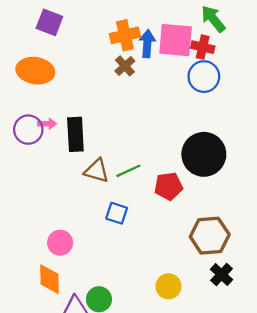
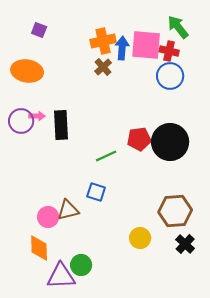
purple square: (49, 22) -> (39, 30), size x0.7
brown triangle: (97, 171) -> (68, 210), moved, turned -30
red pentagon: (168, 186) -> (139, 139), moved
yellow circle: (168, 286) -> (140, 238), moved

